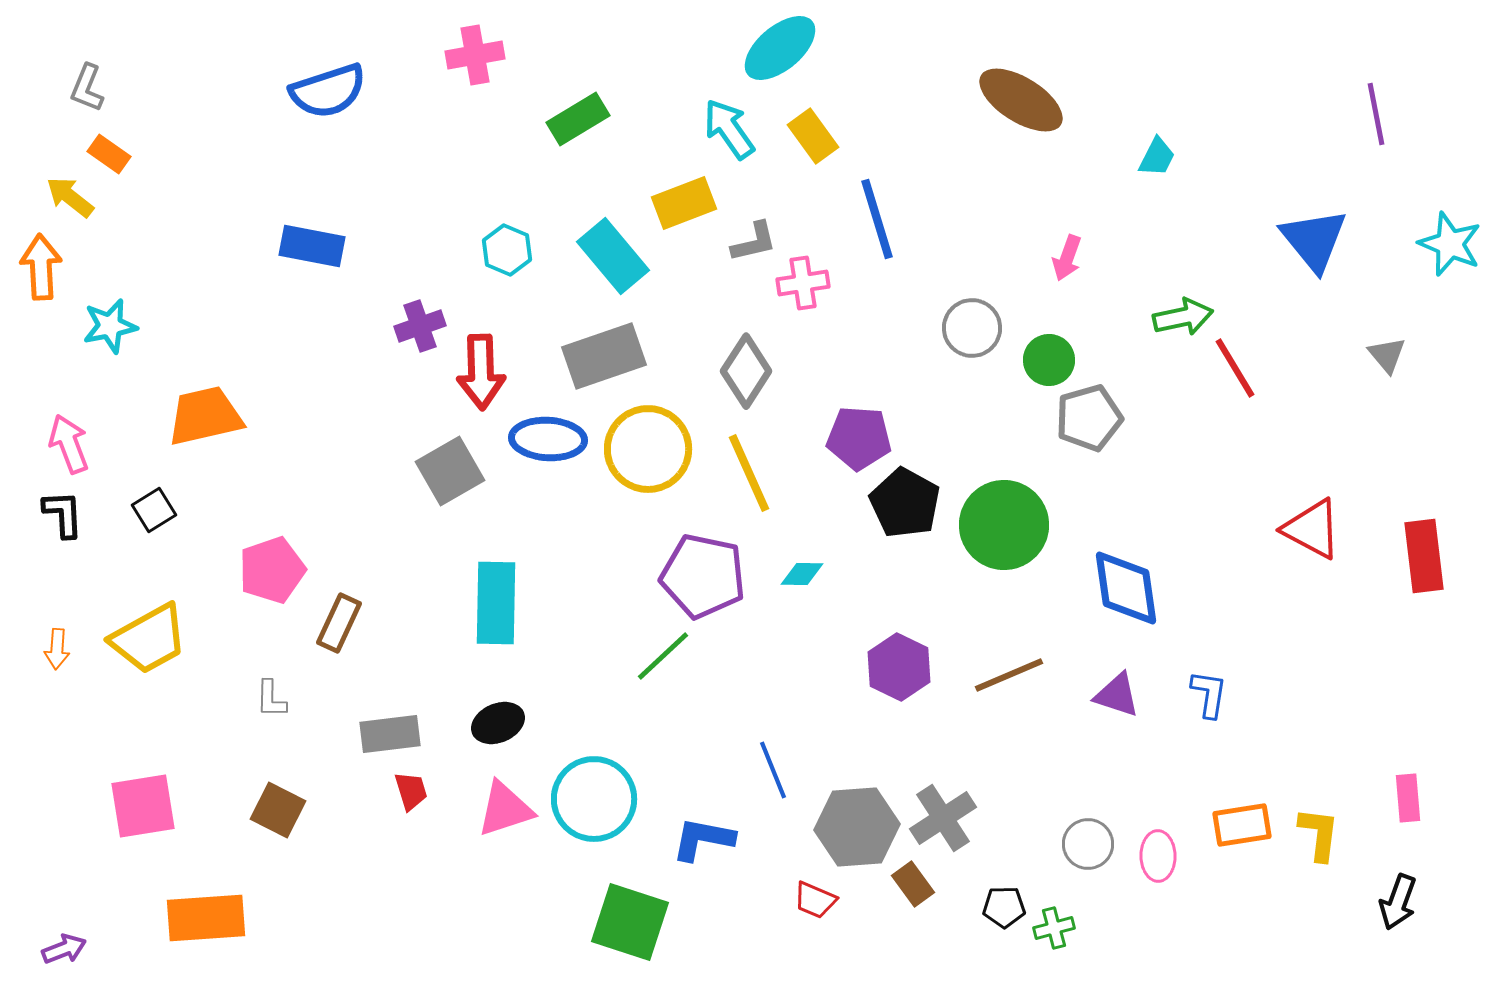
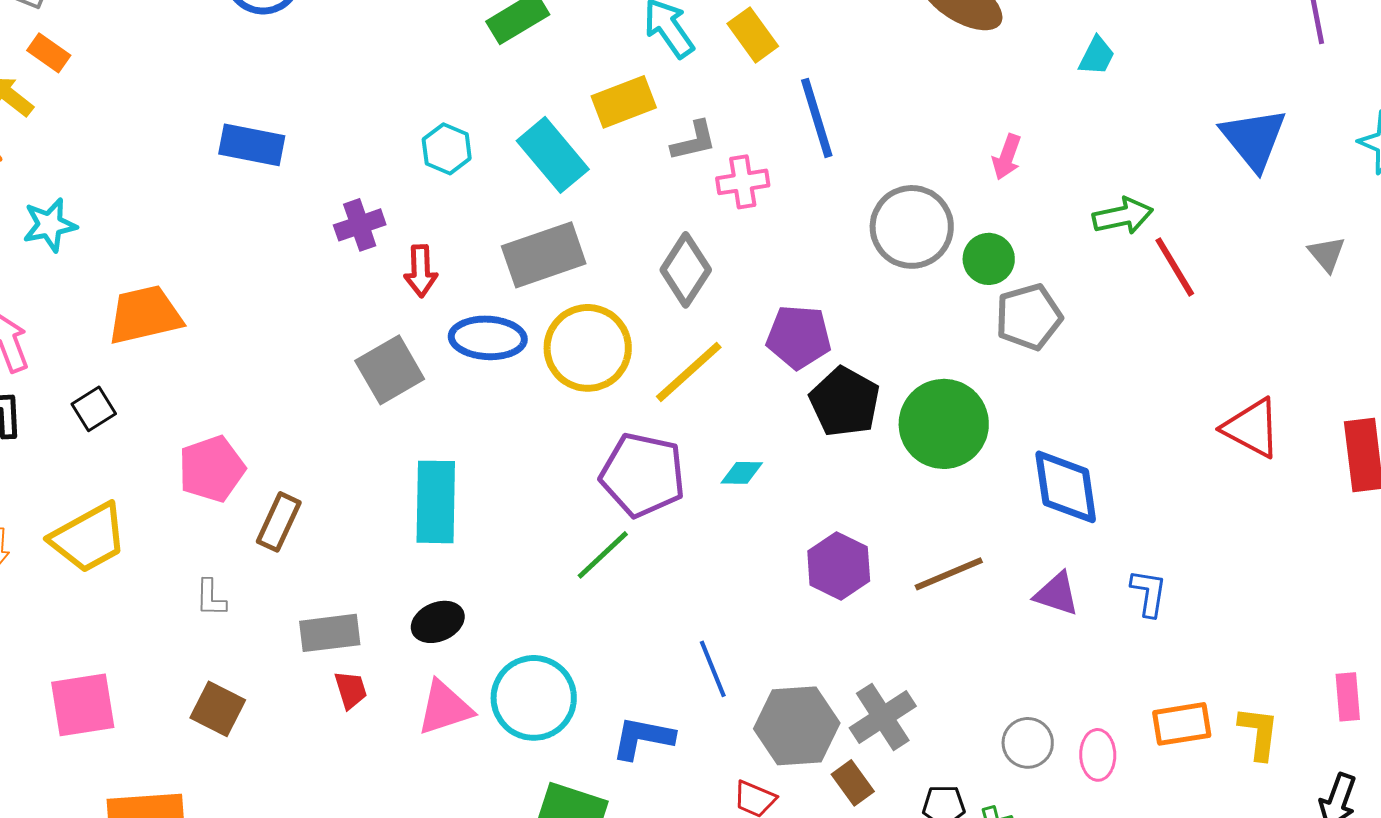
gray circle: (972, 328) -> (912, 227), size x1.4
red arrow: (481, 372) -> (421, 271), size x0.7
yellow line: (749, 473) -> (689, 372), turned 72

